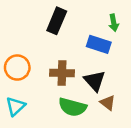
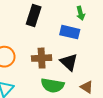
brown triangle: (108, 103) -> (87, 87), moved

